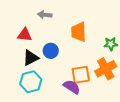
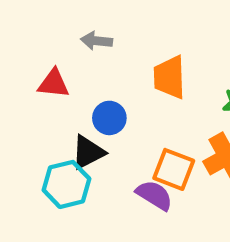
black triangle: (31, 58) -> (88, 152), moved
orange square: (81, 75) -> (174, 169), turned 30

